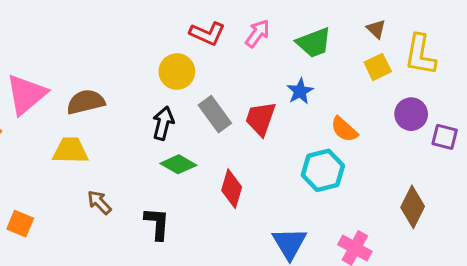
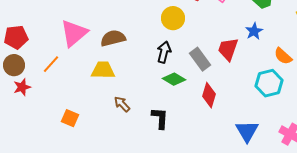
gray rectangle: (215, 114) -> (200, 59), moved

